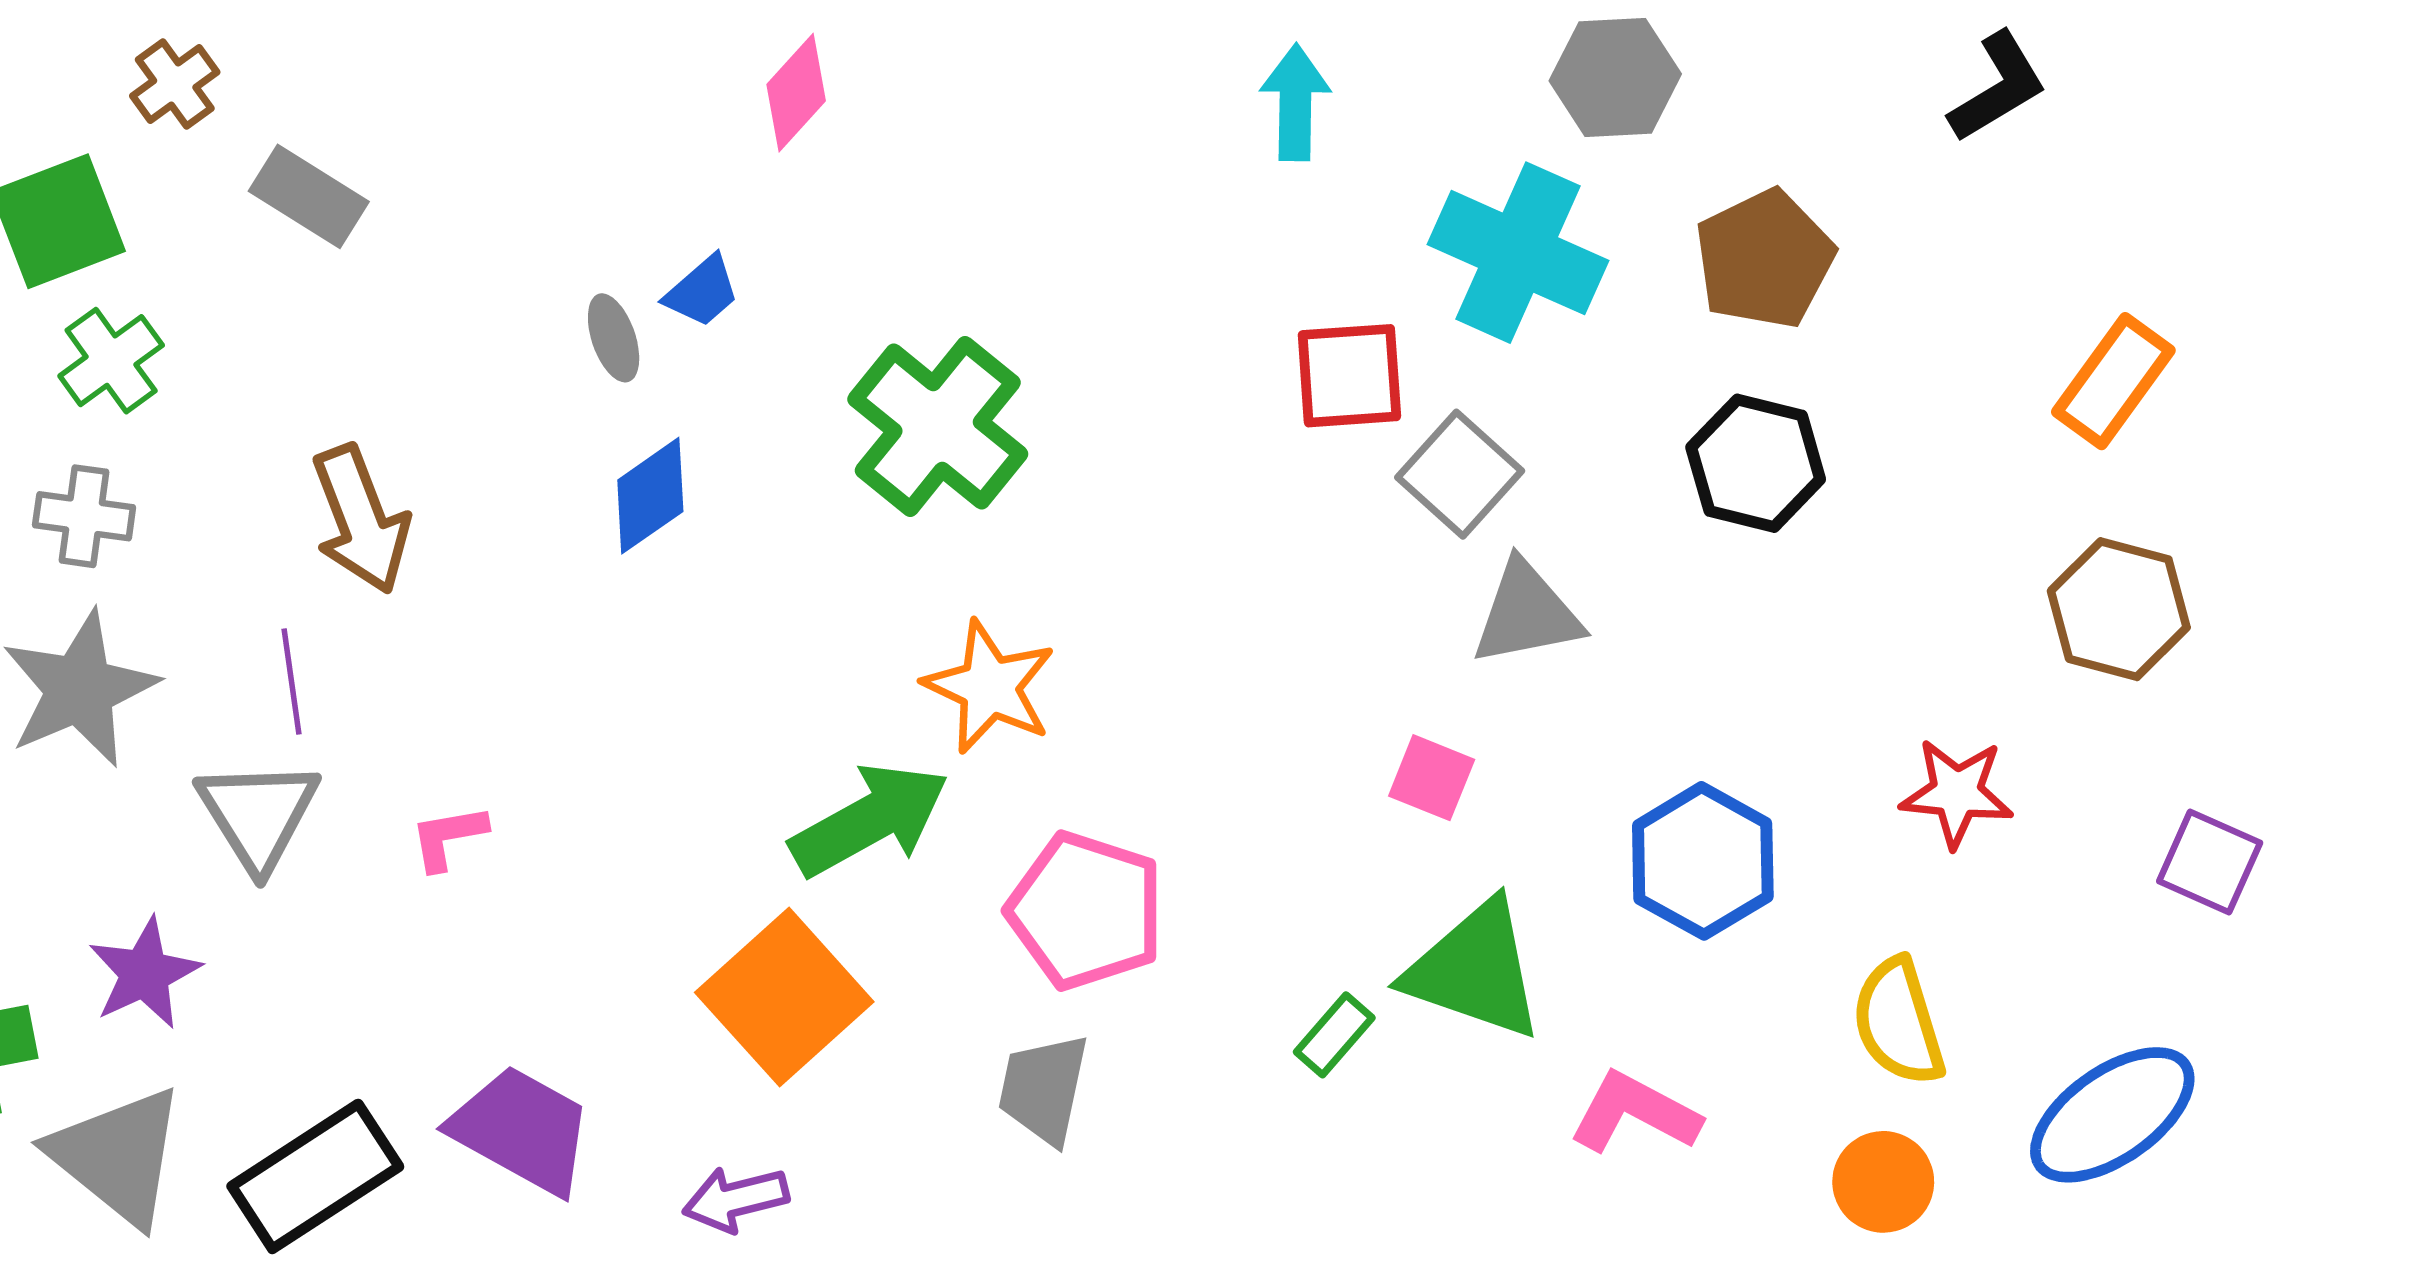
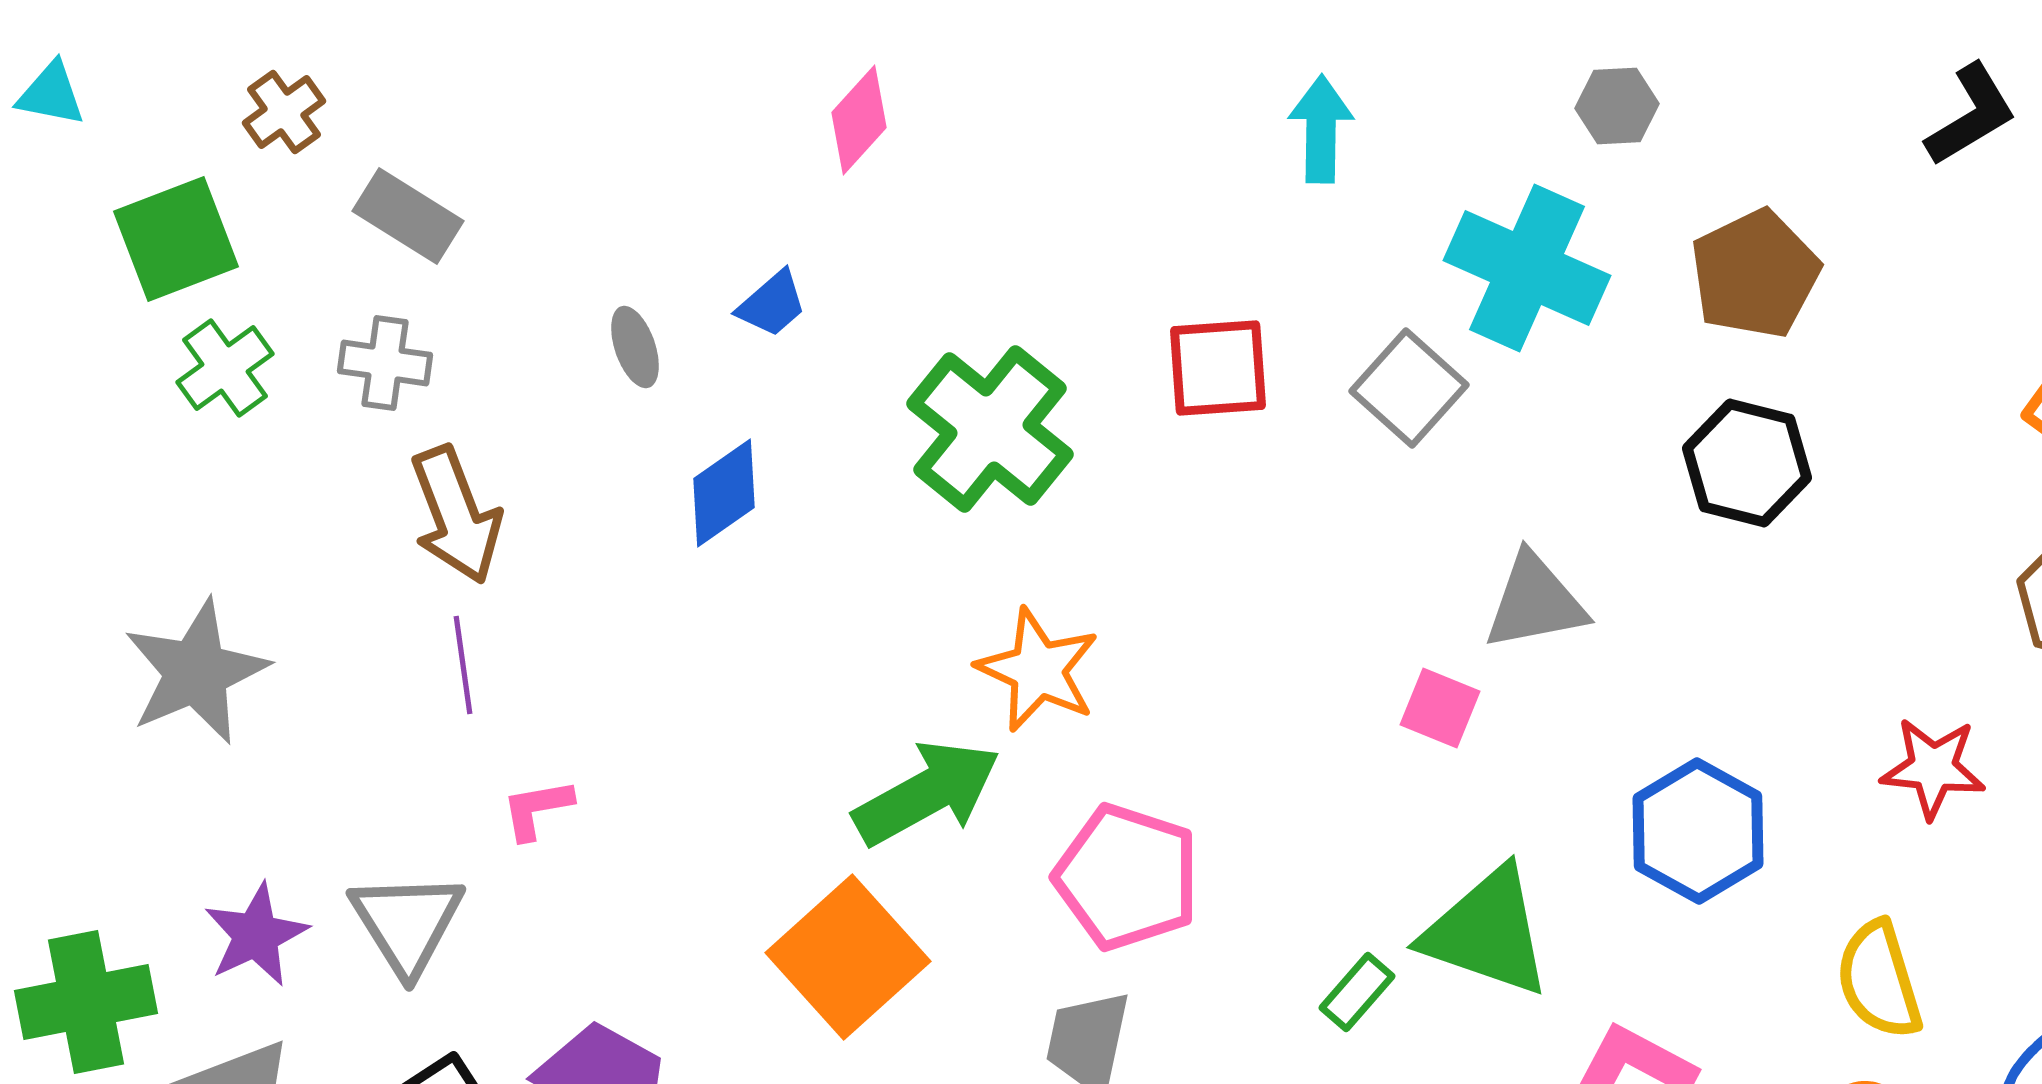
gray hexagon: (1615, 77) -> (1617, 106), size x0.7
gray ellipse: (614, 338) -> (635, 347), moved
red square: (1349, 376) -> (1218, 368), moved
gray square: (1460, 474) -> (1409, 388), moved
gray cross: (84, 516) -> (385, 363), moved
purple line: (292, 682) -> (463, 665), moved
pink square: (1432, 778) -> (1440, 708), moved
gray triangle: (258, 814) -> (407, 923), moved

